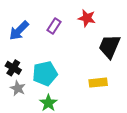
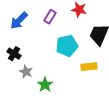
cyan pentagon: (45, 74) -> (67, 46), moved
gray star: (18, 88) -> (26, 72), moved

